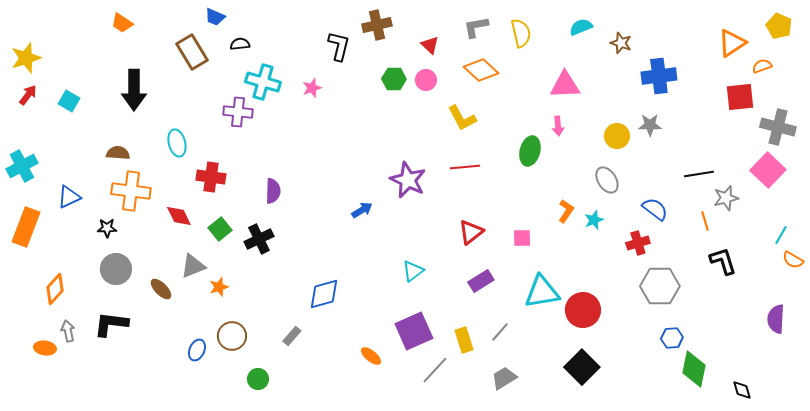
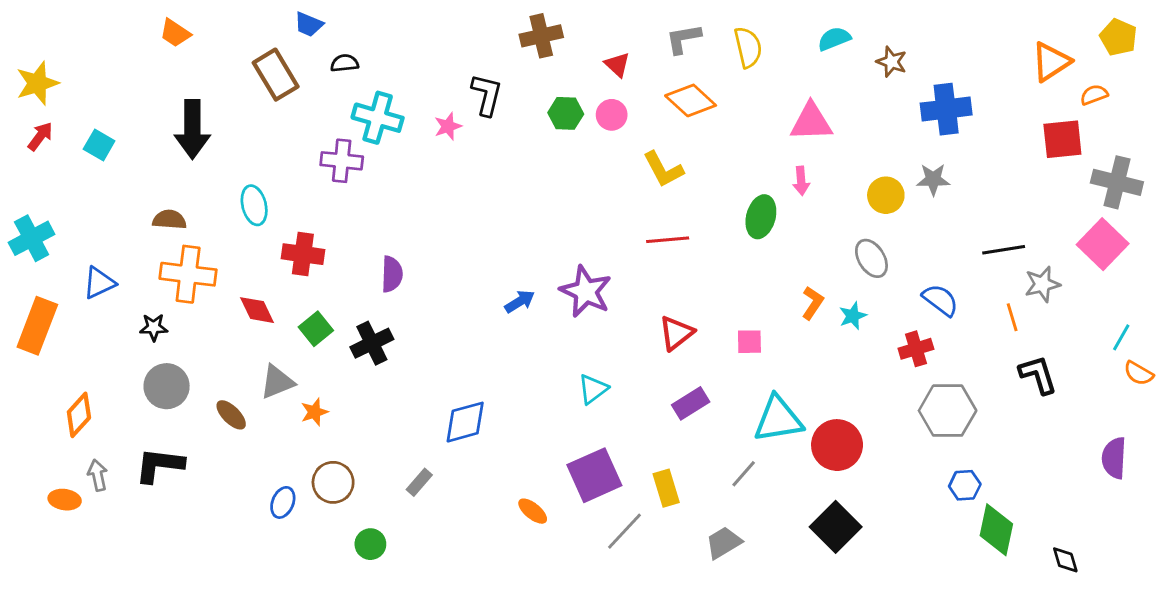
black L-shape: (339, 46) -> (487, 95), moved
purple star: (408, 180) -> (586, 291), moved
gray line: (500, 332) -> (744, 474), moved

